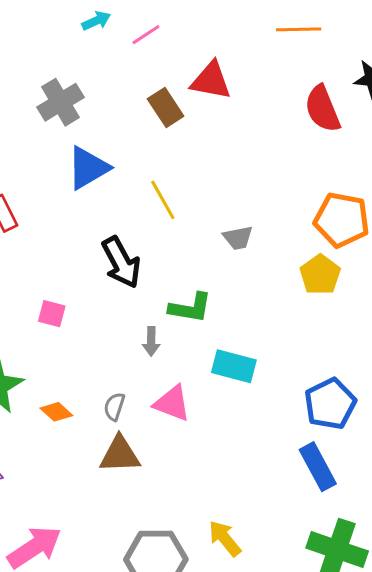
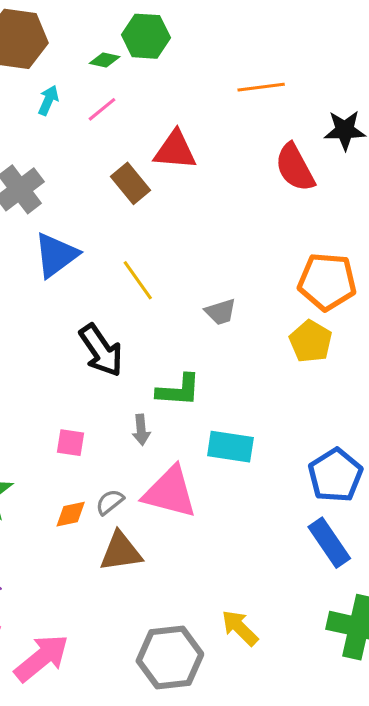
cyan arrow: (96, 21) -> (48, 100), turned -36
pink square: (52, 314) -> (70, 443), moved
pink triangle: (172, 403) -> (170, 492), size x1.4
gray semicircle: (114, 407) -> (110, 502), turned 40
orange diamond: (56, 412) -> (71, 514), moved, turned -48

